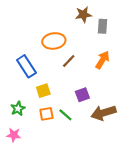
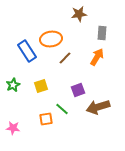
gray rectangle: (102, 26) -> (102, 33), moved
blue rectangle: (26, 66) -> (27, 51), moved
green star: (18, 109) -> (13, 85), moved
orange square: (46, 114) -> (46, 119), moved

